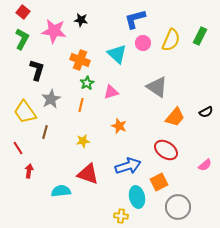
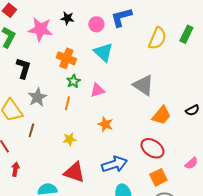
pink circle: (143, 43) -> (96, 24), moved
orange square: (159, 182) -> (158, 177), moved

